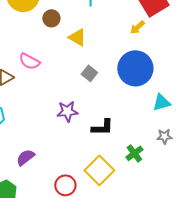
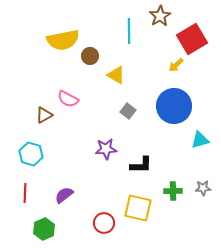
gray star: (164, 136) -> (203, 188), moved
green cross: (134, 153) -> (173, 191), turned 36
yellow square: (99, 170) -> (138, 208), turned -32

